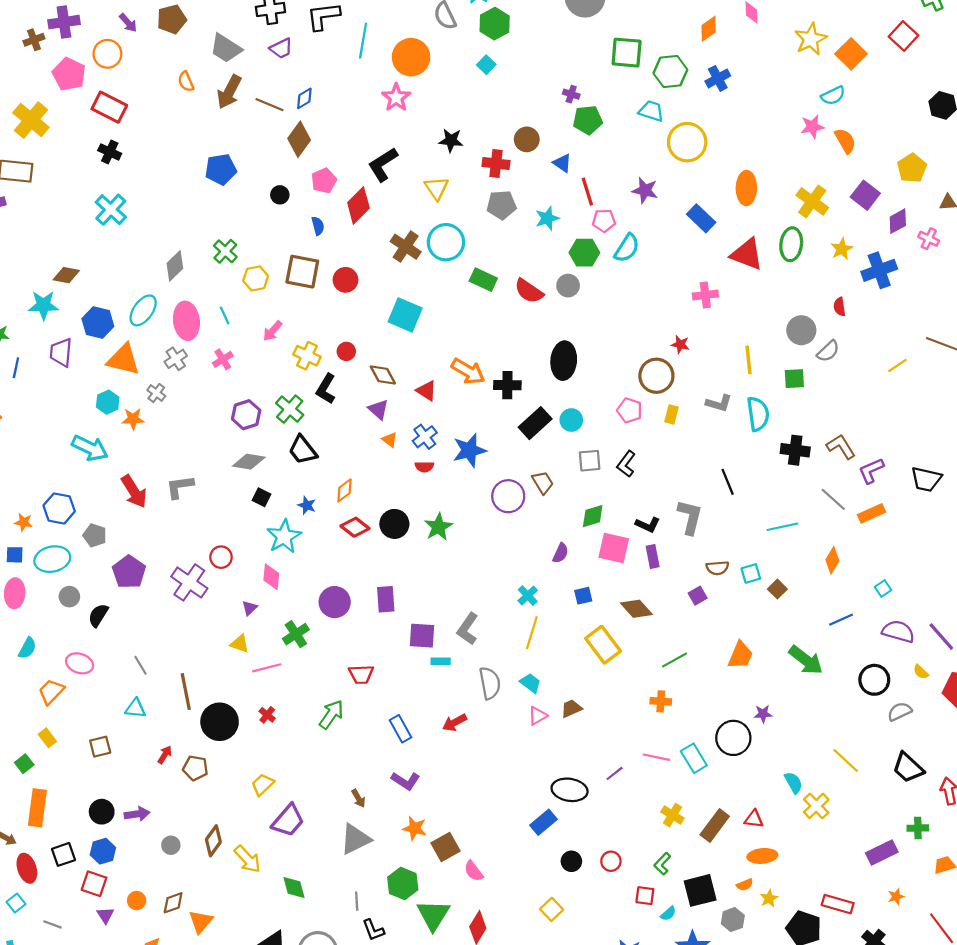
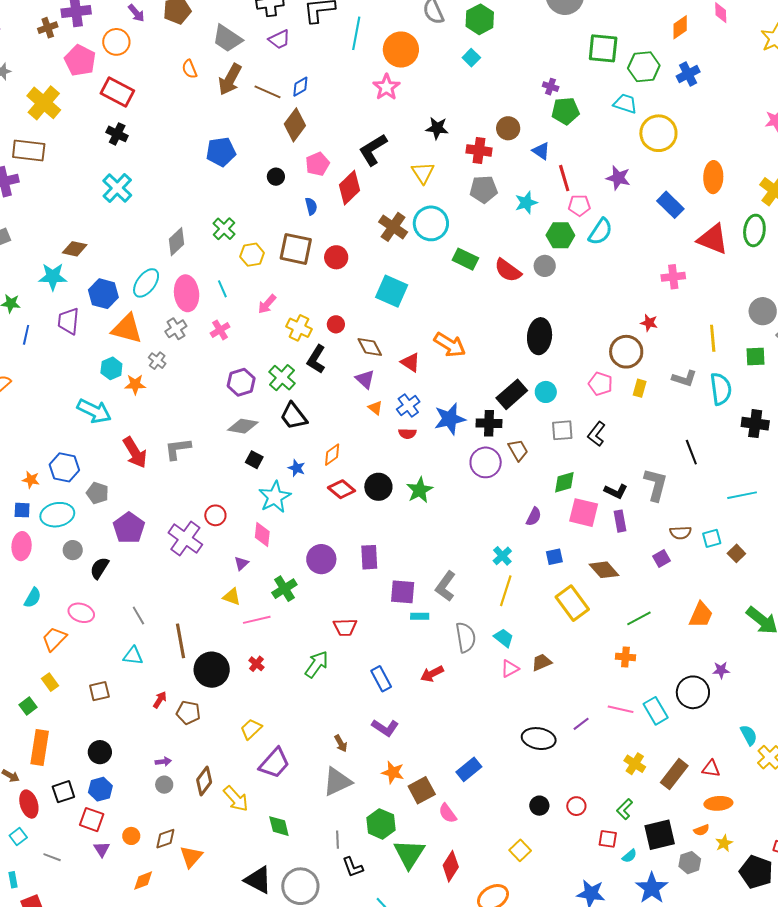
black cross: (507, 385) -> (489, 423), moved
purple arrow: (137, 814) -> (163, 762), moved, size x0.7
blue rectangle: (544, 822) -> (469, 769), moved

